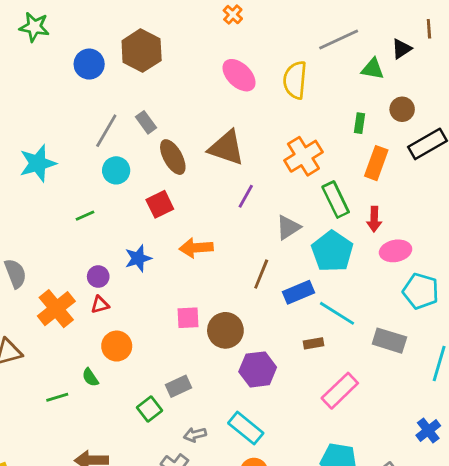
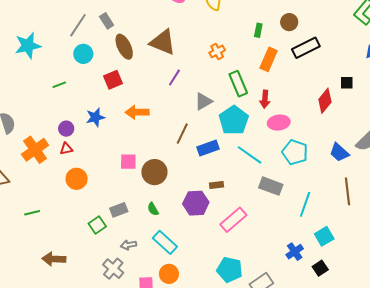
orange cross: (303, 156) -> (217, 51), size x0.6
cyan line: (337, 313) -> (250, 155), moved
purple hexagon: (258, 369) -> (196, 203), moved
green semicircle: (90, 377) -> (153, 209), moved

